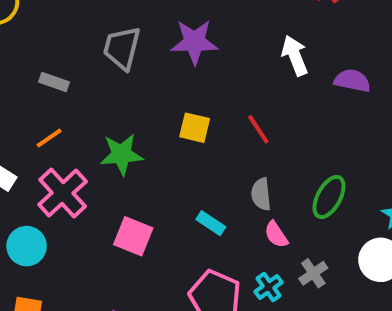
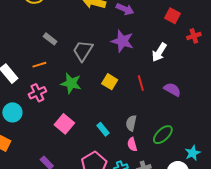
gray trapezoid: (122, 48) -> (83, 51), moved
white arrow: (295, 56) -> (159, 52), moved, turned -144
purple semicircle: (352, 81) -> (172, 89), moved
red line: (258, 129) -> (141, 83), moved
pink cross: (63, 193) -> (37, 93), size x0.7

